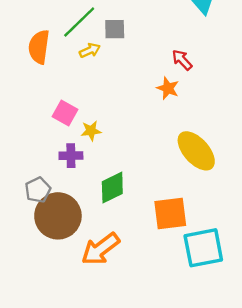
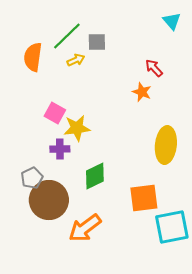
yellow star: (91, 131) -> (77, 128), size x1.5
yellow ellipse: (196, 151) -> (166, 145), turned 48

